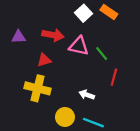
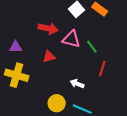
purple triangle: (19, 37) -> (16, 47), moved
red triangle: (44, 60) -> (49, 57), moved
yellow cross: (37, 88) -> (17, 75), moved

